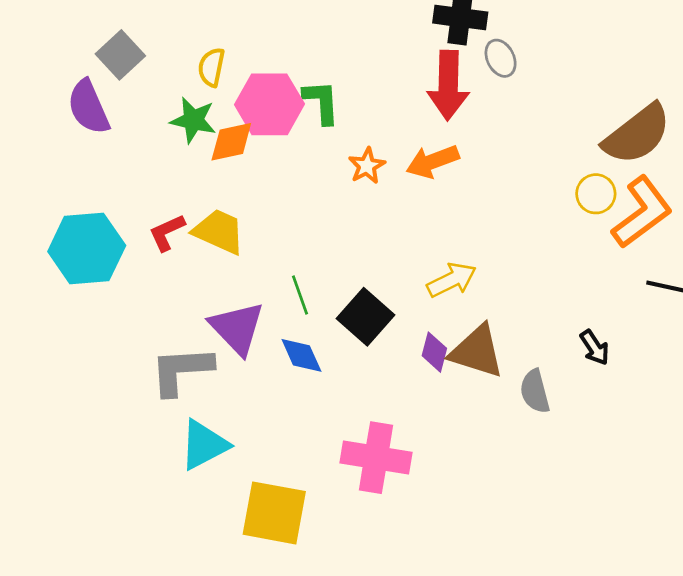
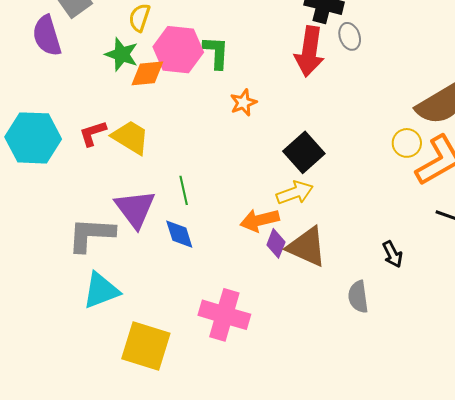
orange arrow: (433, 161) -> (260, 220), moved
black square: (365, 317) -> (304, 152), moved
gray semicircle: (535, 391) -> (358, 297), moved

